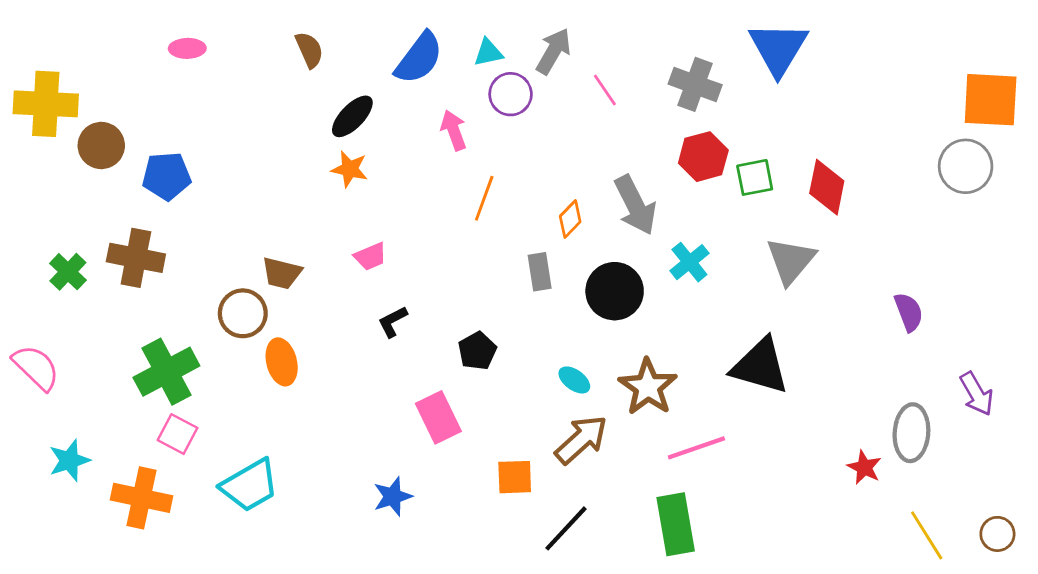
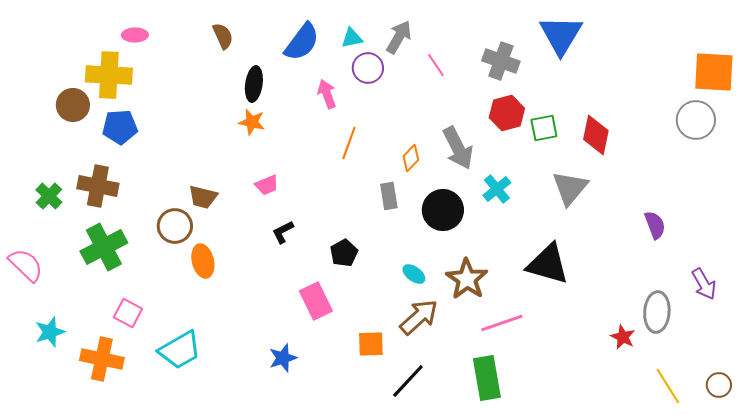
yellow cross: (46, 104) -> (109, 75), moved
black ellipse: (352, 116) -> (254, 84), turned -36
green cross: (166, 372) -> (104, 247), moved

